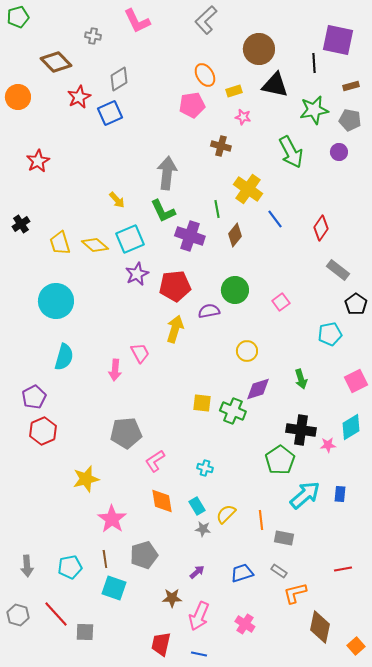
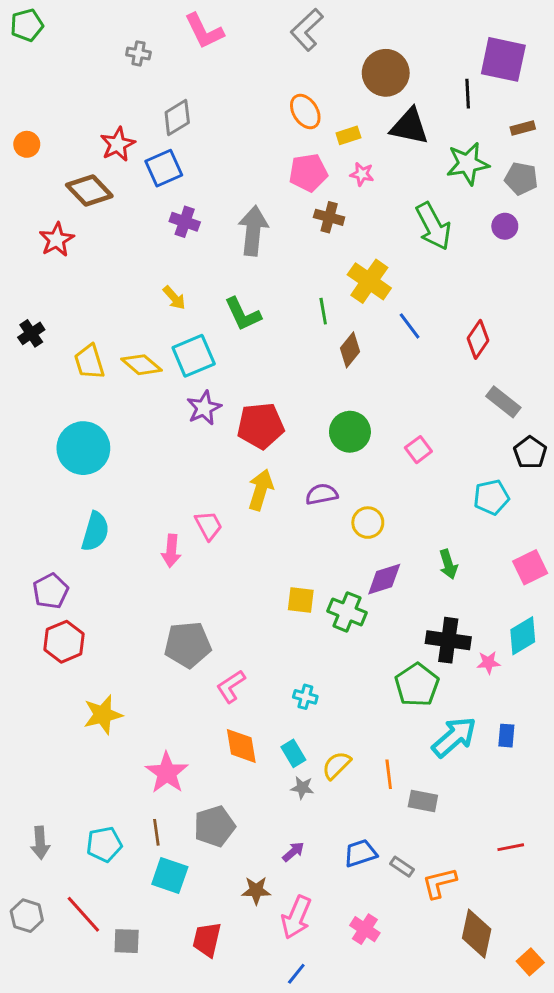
brown diamond: (56, 62) -> (89, 190), moved
orange circle: (18, 97) -> (27, 144), size x0.7
pink pentagon: (192, 105) -> (308, 173), moved
gray arrow: (167, 173) -> (253, 231), moved
purple cross: (190, 236) -> (185, 222), moved, size x0.7
purple semicircle: (209, 311) -> (322, 494), moved
yellow star: (86, 479) -> (103, 715), moved
gray rectangle: (279, 571) -> (402, 867), moved
red trapezoid: (161, 644) -> (207, 940), moved
blue line: (199, 654) -> (296, 974), turned -63

